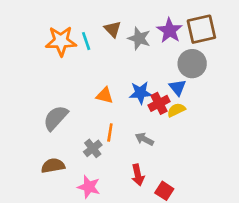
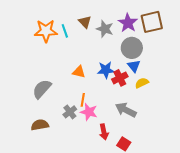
gray circle: (192, 64) -> (132, 48), moved
yellow semicircle: (176, 110) -> (142, 83), moved
gray arrow: (144, 139) -> (126, 110), moved, size x1.5
pink star: (89, 187) -> (89, 112), moved

